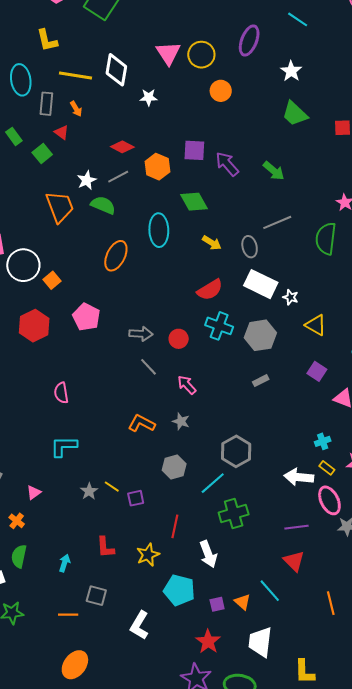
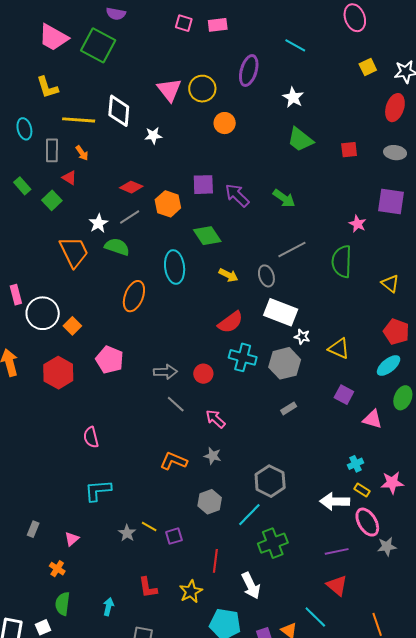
cyan ellipse: (21, 80) -> (24, 129), size x0.7
white star: (291, 297) -> (302, 337), moved

